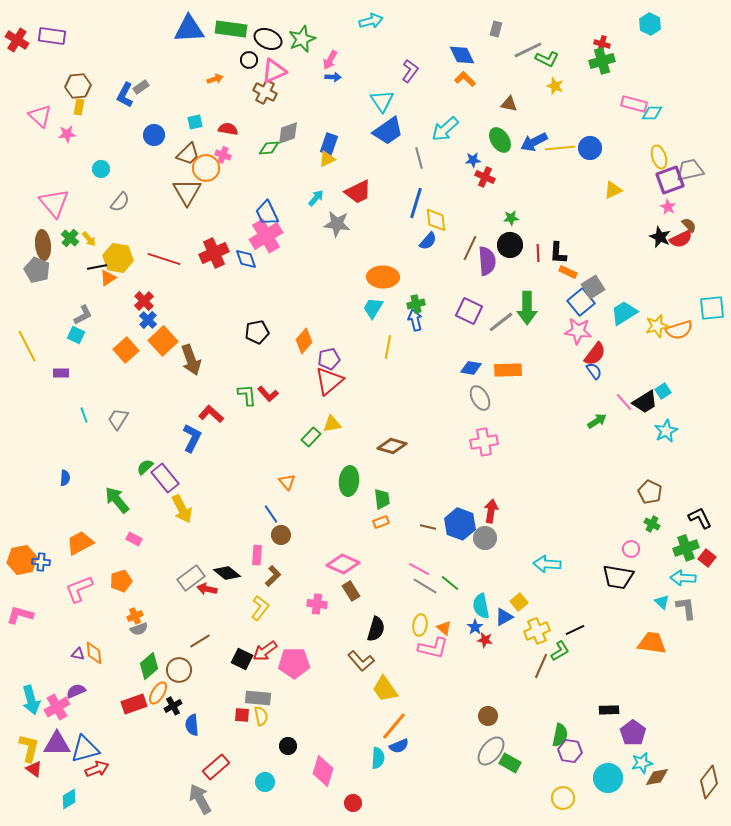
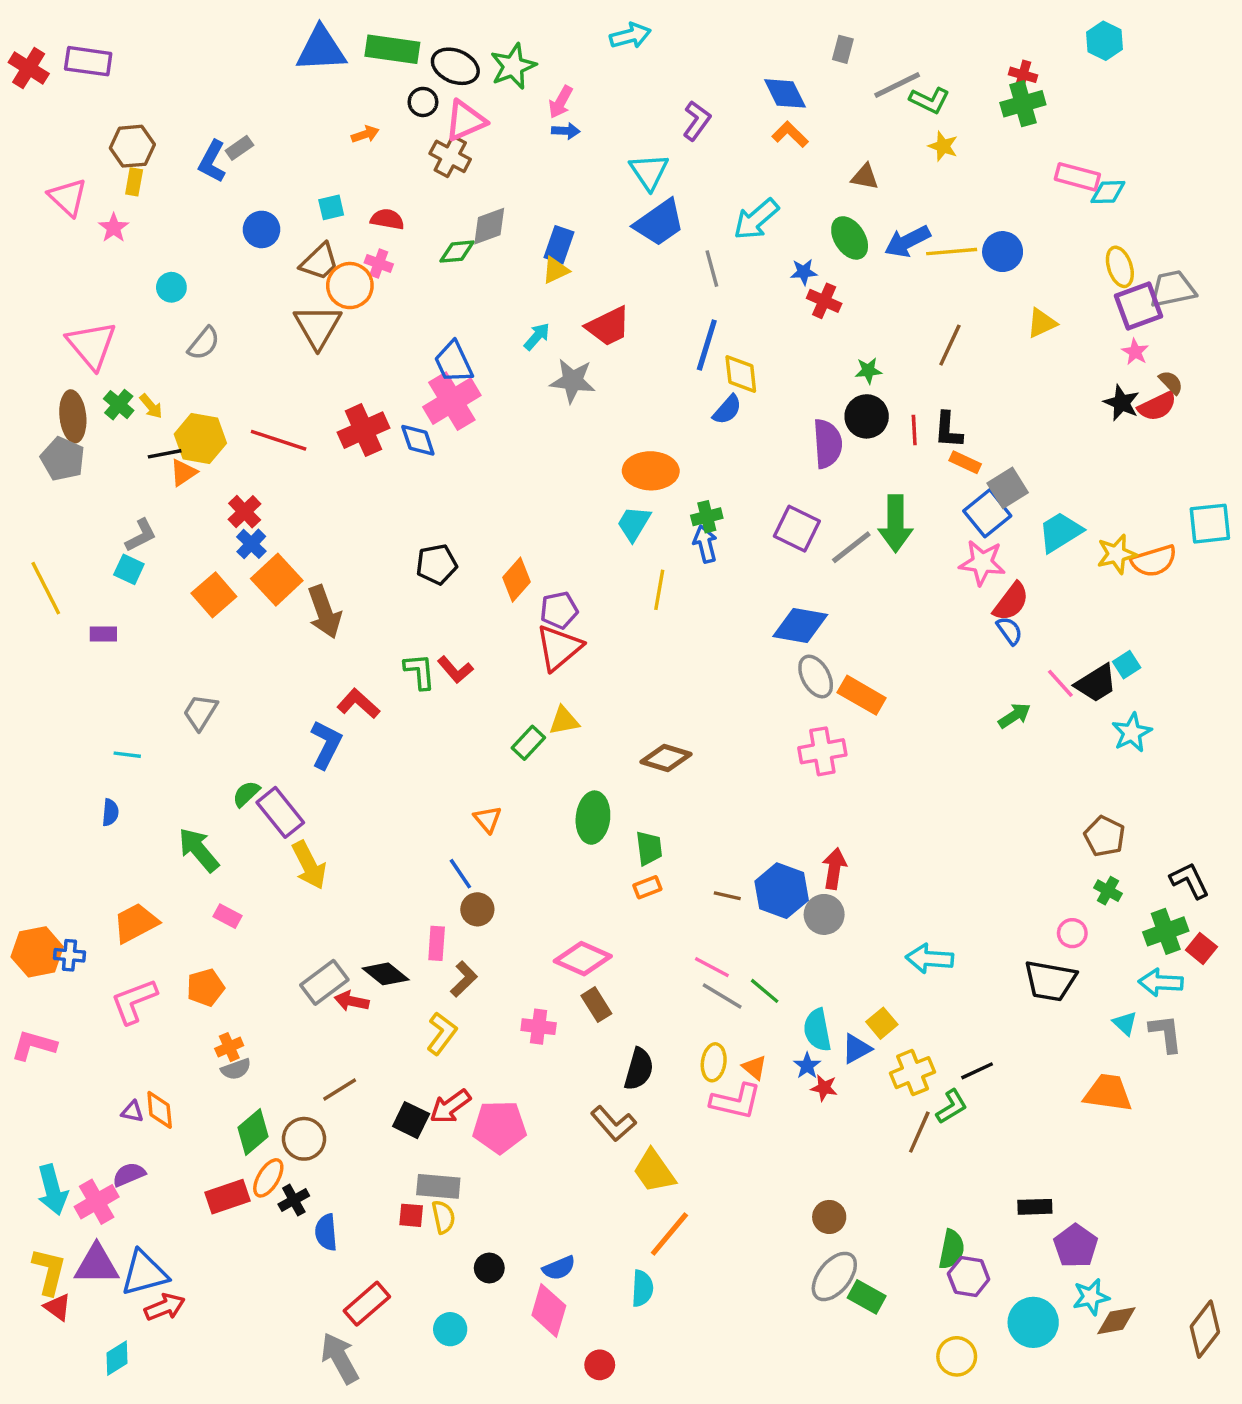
pink star: (67, 134) -> (114, 228), turned -30
brown line: (470, 248) -> (950, 345), moved
blue diamond: (471, 368) -> (800, 625), size x1.5
orange rectangle: (508, 370) -> (862, 695), moved, turned 32
cyan line: (84, 415) -> (127, 755), moved, turned -63
blue semicircle: (399, 746) -> (559, 1268), moved

